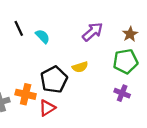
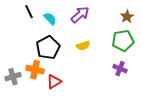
purple arrow: (93, 32) -> (80, 15), moved
black pentagon: (54, 80) -> (48, 48), moved

